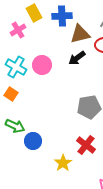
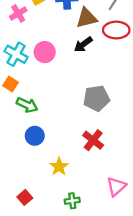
green arrow: (15, 126) -> (27, 105), moved
yellow star: (63, 163) -> (59, 167), moved

